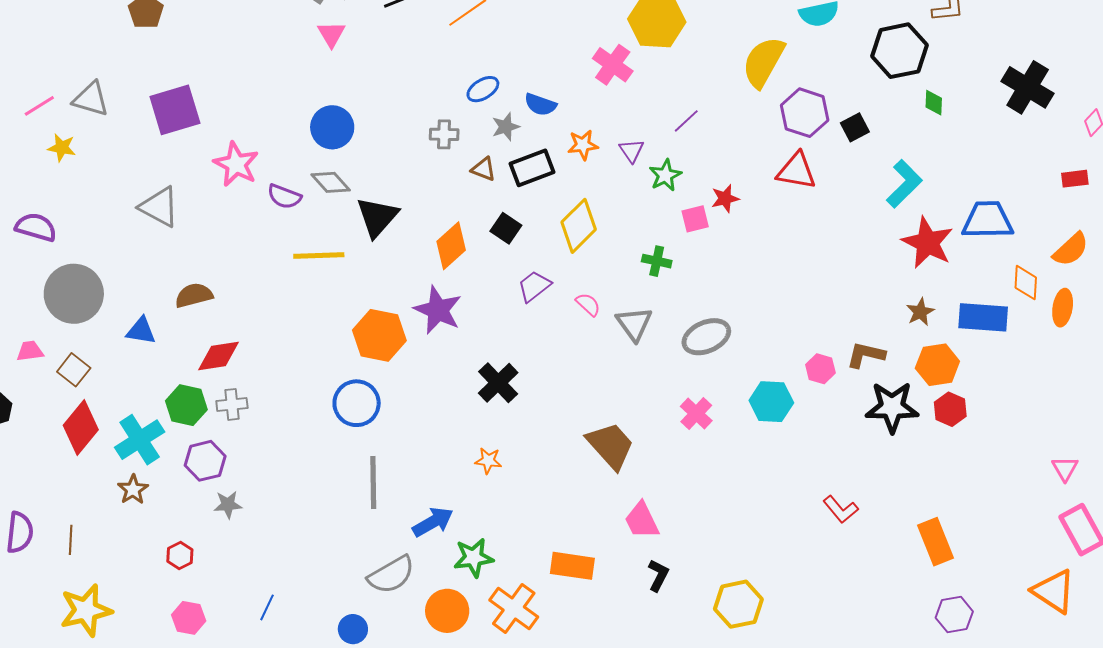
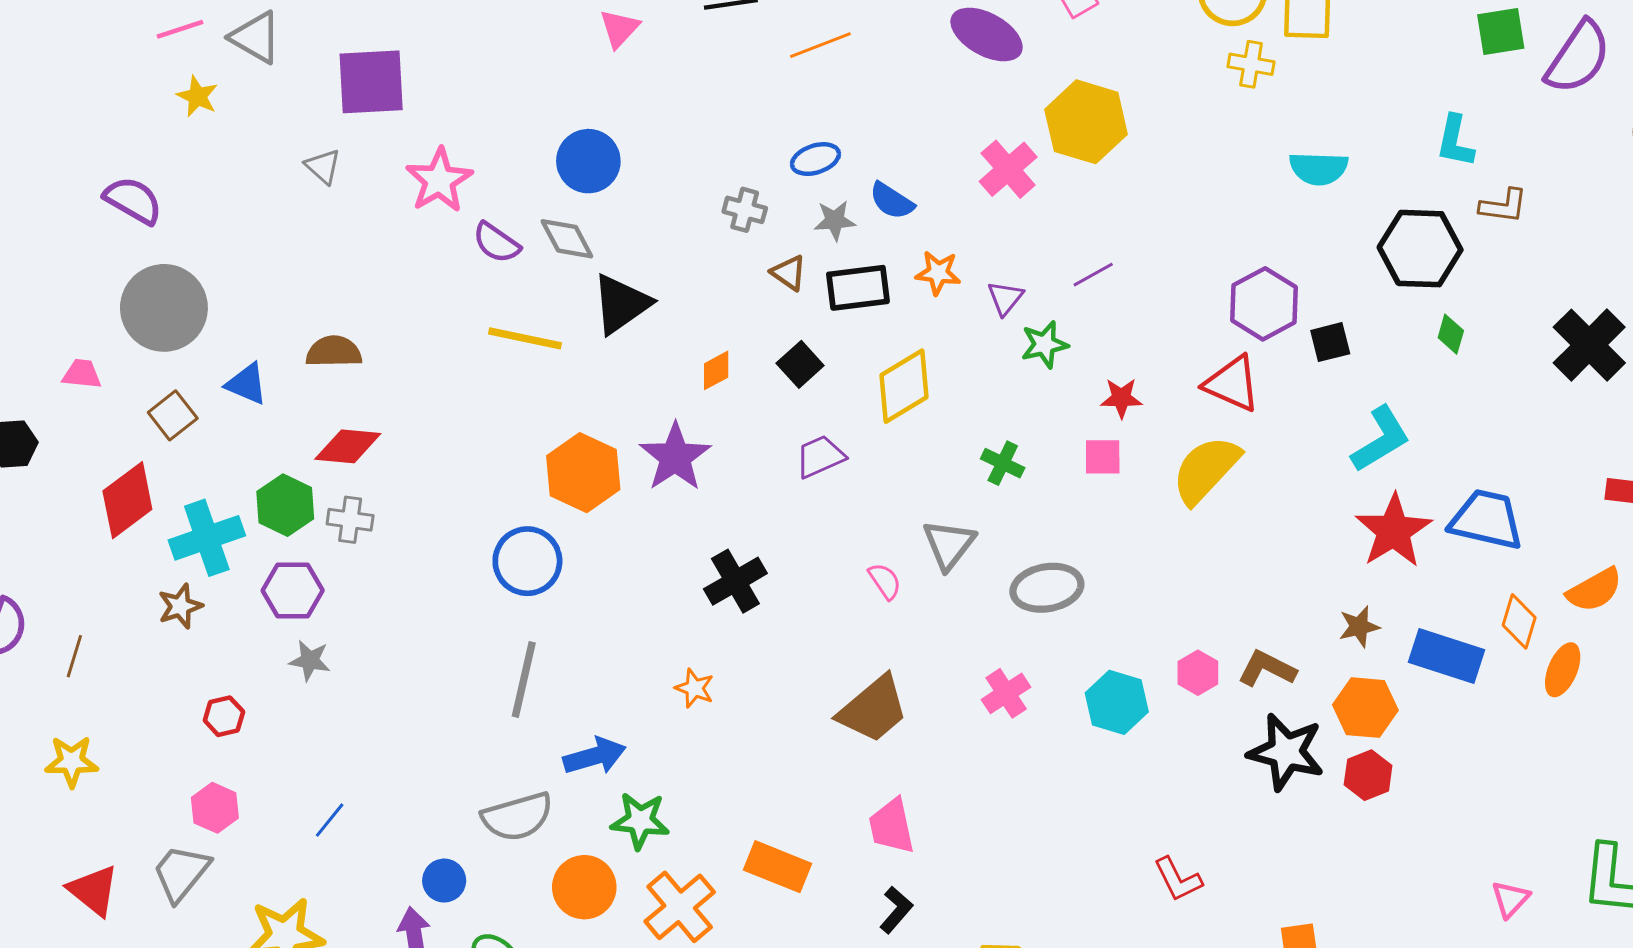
yellow semicircle: (763, 62) -> (1206, 470), moved
gray triangle: (159, 207) -> (323, 166), moved, size x0.6
pink square: (695, 219) -> (1103, 457), moved
orange diamond: (451, 246) -> (716, 370), size x0.6
pink semicircle: (588, 304) -> (885, 581), moved
brown square: (74, 370) -> (173, 415), moved
brown trapezoid: (610, 446) -> (873, 709), turned 78
yellow star: (86, 610) -> (72, 761), size x0.7

